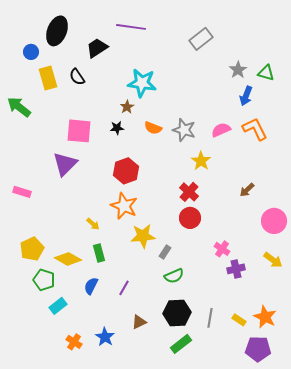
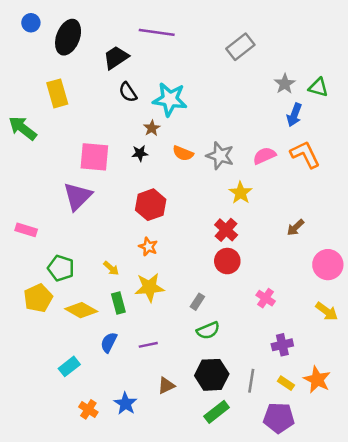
blue circle: (31, 52) -> (31, 23), moved
black semicircle: (77, 77) -> (128, 92), moved
orange star: (124, 206) -> (148, 247), size x0.6
yellow star: (143, 236) -> (149, 287), moved
purple cross: (236, 269) -> (282, 345), moved
green pentagon: (44, 280) -> (61, 268), moved
purple line: (124, 288) -> (148, 345), turned 49
purple pentagon: (258, 349) -> (279, 418), moved

